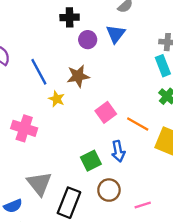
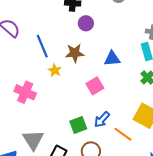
blue triangle: (116, 34) -> (112, 59), moved, turned 42
orange line: (138, 124) -> (123, 134), moved
blue arrow: (118, 151) -> (102, 119), turned 48

